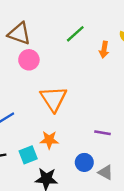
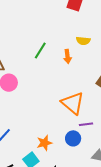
orange triangle: (53, 99) -> (73, 103), moved
blue circle: (84, 162) -> (73, 138), moved

